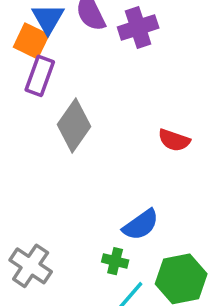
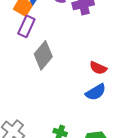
blue semicircle: (141, 225) -> (96, 92), moved

